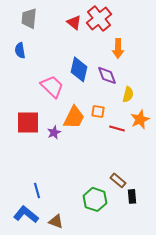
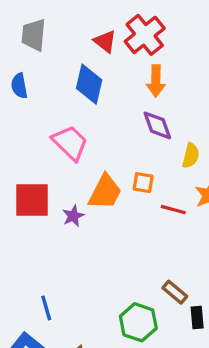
orange arrow: (118, 48) -> (156, 81), moved
blue diamond: (79, 69) -> (89, 84), moved

